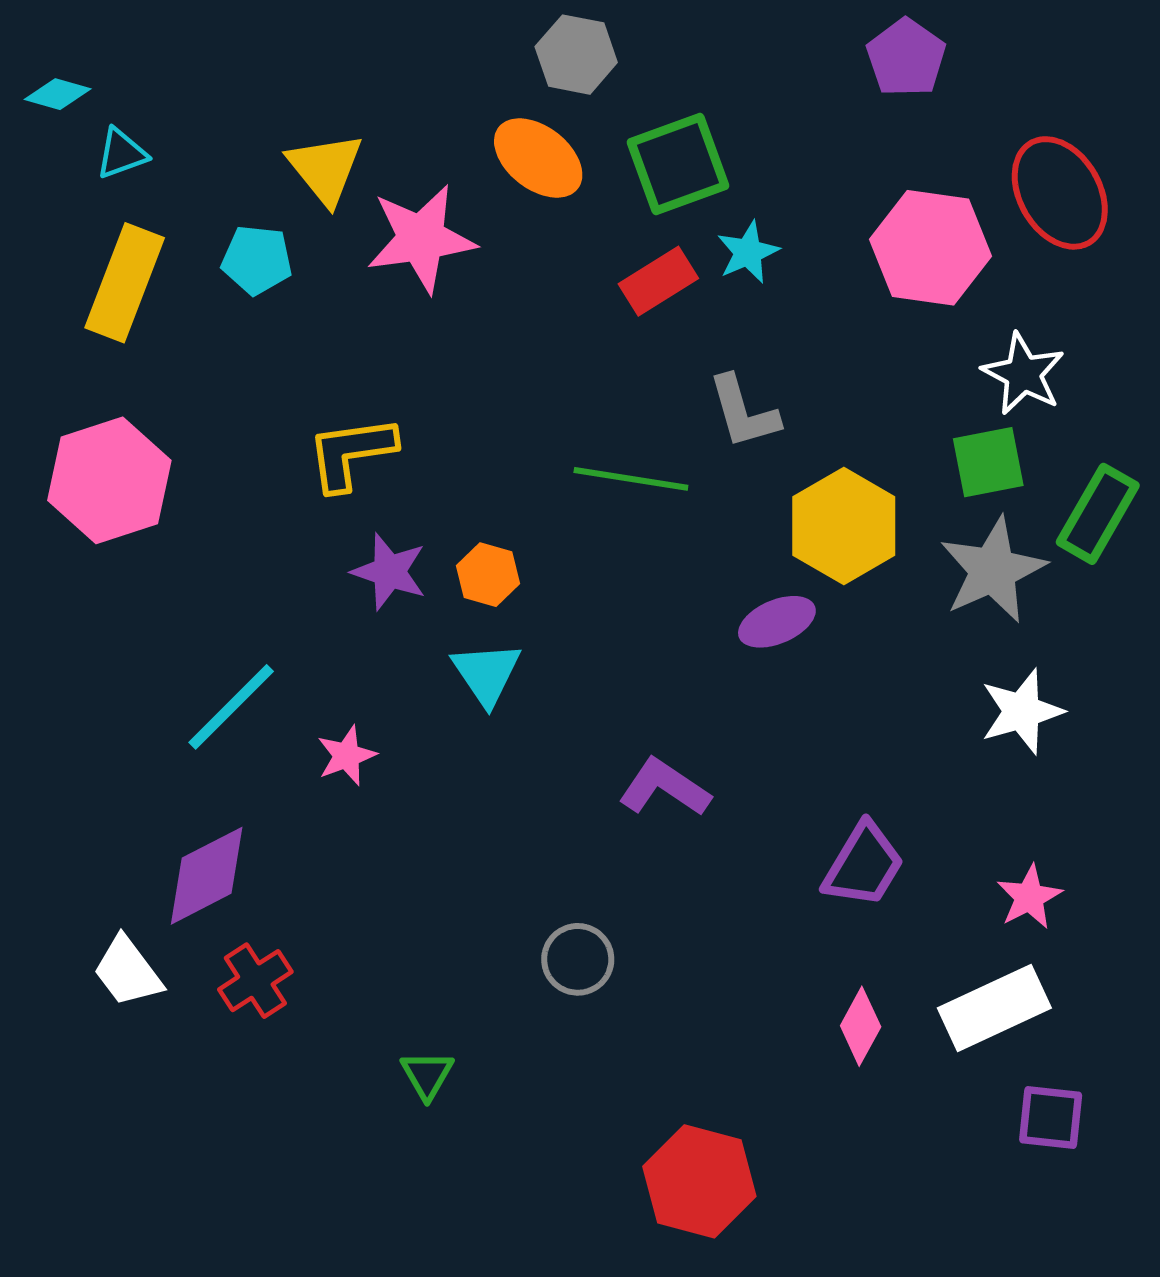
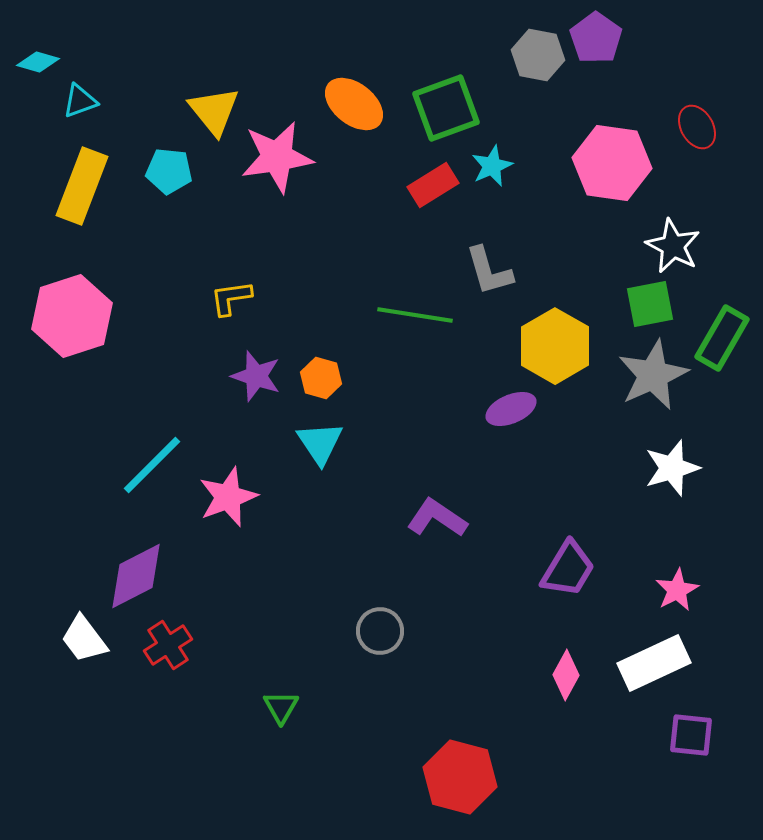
gray hexagon: (576, 55) -> (538, 55), moved
red ellipse: (1060, 193) -> (697, 127), size x0.6
yellow L-shape: (351, 453) -> (231, 298), size x0.7
pink star: (347, 756) -> (228, 497), size x1.5

